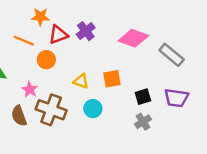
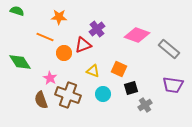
red triangle: (58, 35) -> (83, 45), moved
orange square: (112, 79) -> (119, 69), turned 35
black square: (143, 97) -> (131, 88), moved

